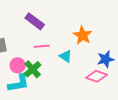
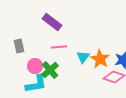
orange star: (83, 35) -> (100, 59), moved
cyan triangle: (66, 56) -> (83, 57), turned 32

